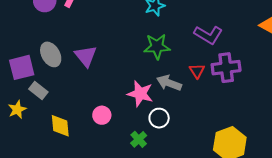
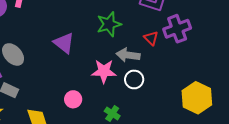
purple triangle: (86, 56) -> (64, 43), moved
white circle: (159, 118) -> (134, 79), moved

